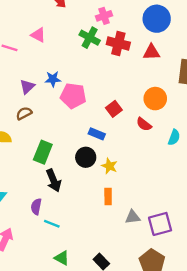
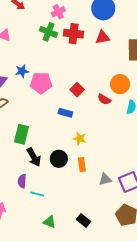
orange circle: (155, 99) -> (120, 84), moved
black circle: (86, 157) -> (59, 159), moved

